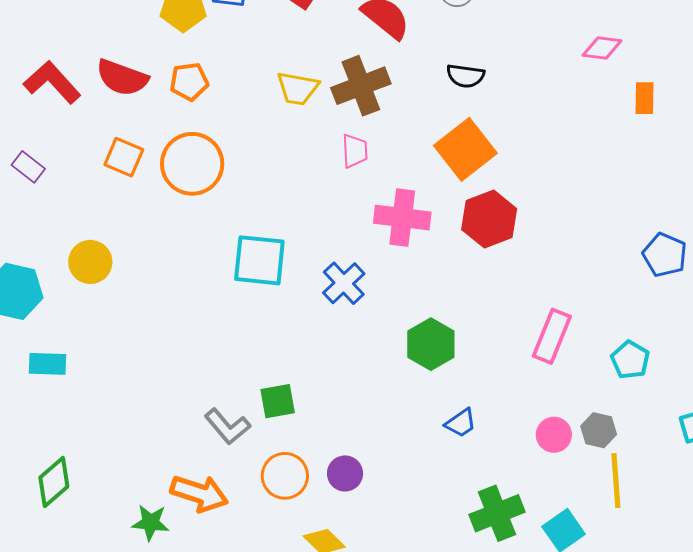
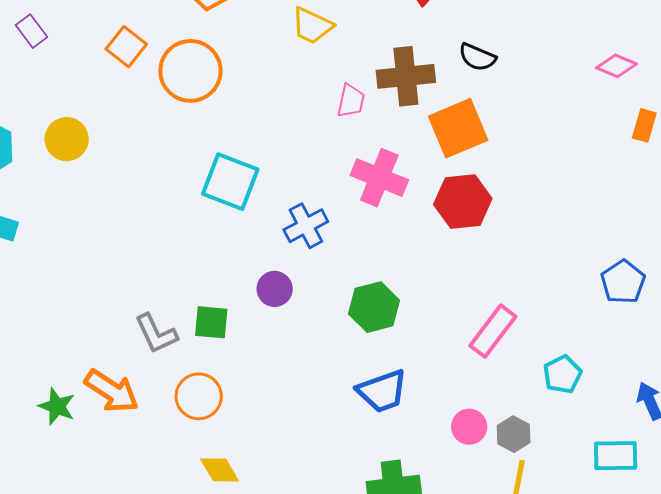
brown cross: (361, 86) -> (406, 76), moved
blue trapezoid: (461, 423) -> (382, 391), size x1.6
purple circle: (345, 473) -> (275, 289), moved

